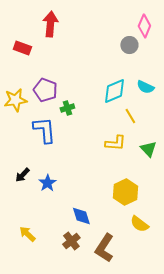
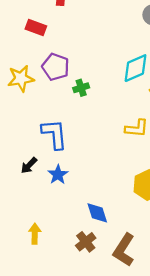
red rectangle: (22, 48) -> (36, 28), moved
blue L-shape: (44, 130) -> (54, 134), moved
yellow arrow: (27, 234) -> (35, 234), turned 48

